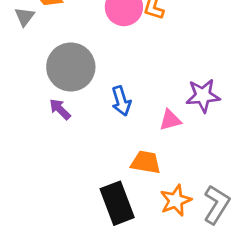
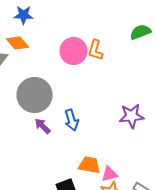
purple arrow: (60, 109) -> (42, 126), moved
pink triangle: (170, 120) -> (110, 174), moved

